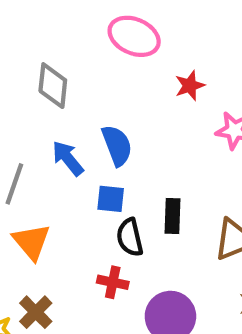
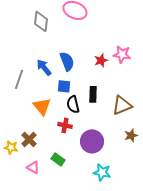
gray diamond: (53, 86) -> (41, 21), moved
red star: (190, 86) -> (101, 60), moved
orange triangle: (31, 242) -> (42, 106), moved

